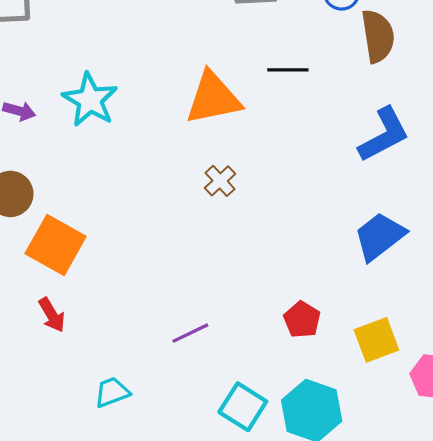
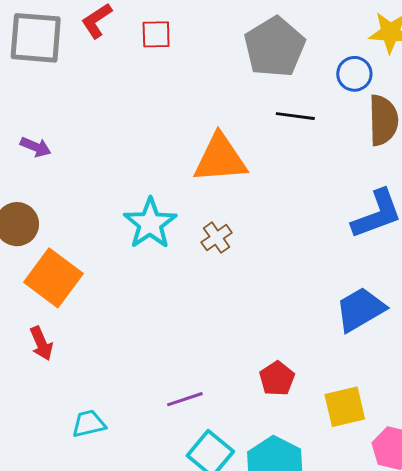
black line: (288, 70) -> (295, 116), moved
cyan star: (90, 100) -> (150, 223), moved
purple line: (190, 333) -> (185, 399), moved

